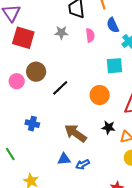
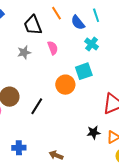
blue semicircle: (113, 25) -> (78, 23), moved
orange circle: (100, 95) -> (65, 85), moved
brown arrow: (75, 133) -> (56, 155), moved, size x0.6

